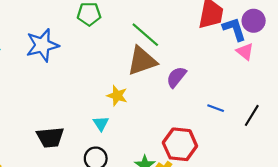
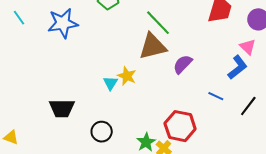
blue L-shape: (234, 29) -> (238, 67), moved, turned 65
cyan triangle: (101, 123) -> (110, 83), moved

